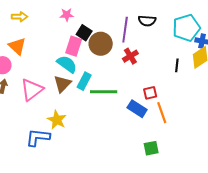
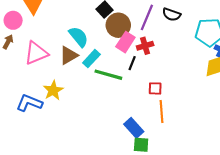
pink rectangle: (74, 46) -> (125, 42), moved
black line: (177, 65) -> (132, 63), moved
blue rectangle: (137, 109) -> (134, 128), moved

